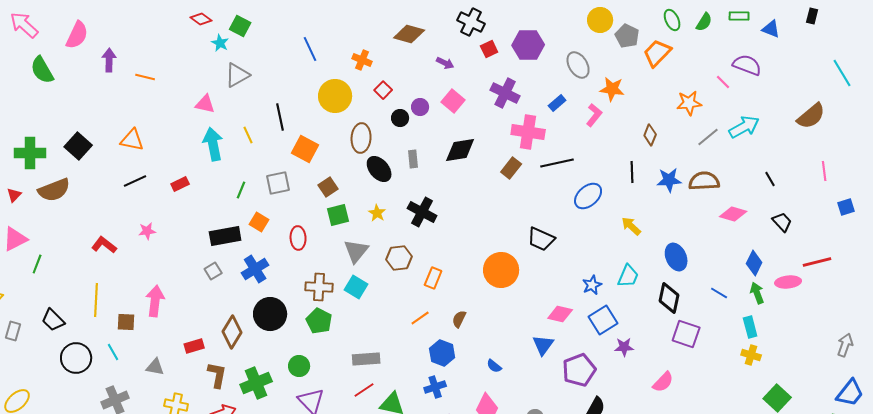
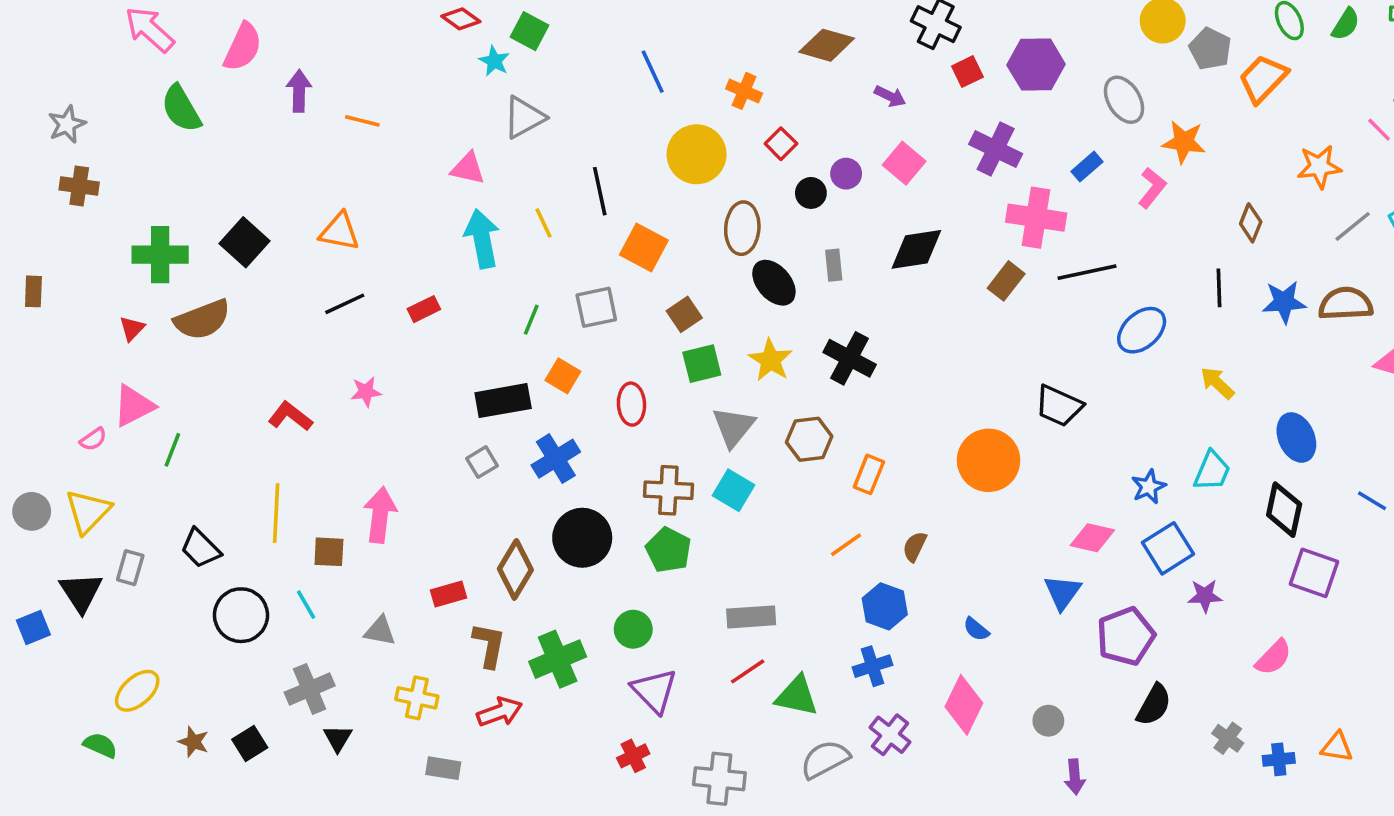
yellow star: (377, 213) -> (770, 360), size x1.4

